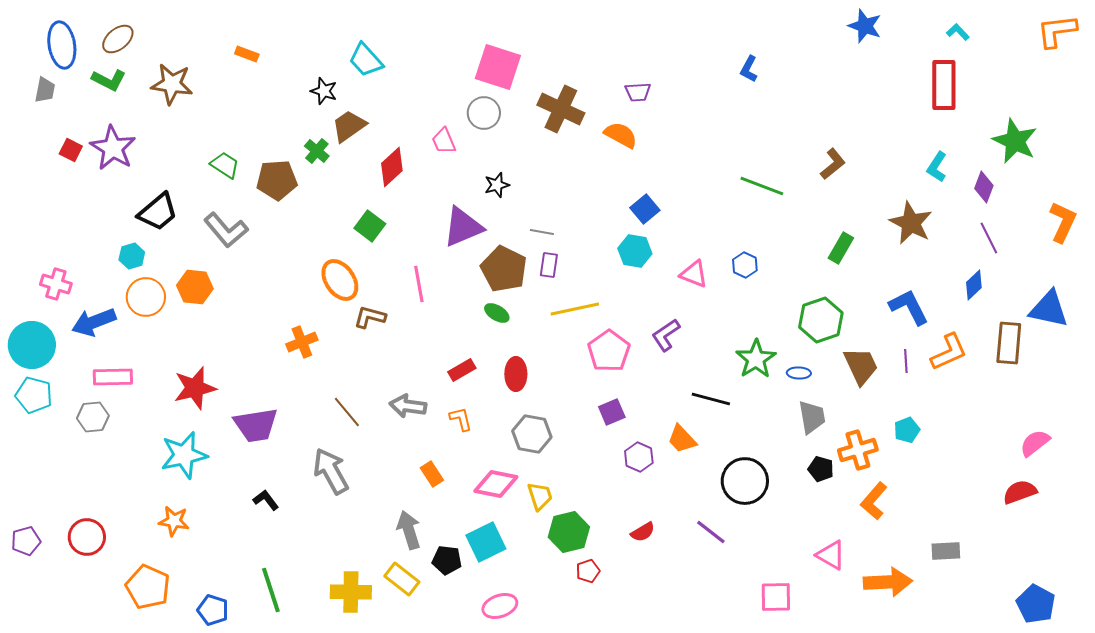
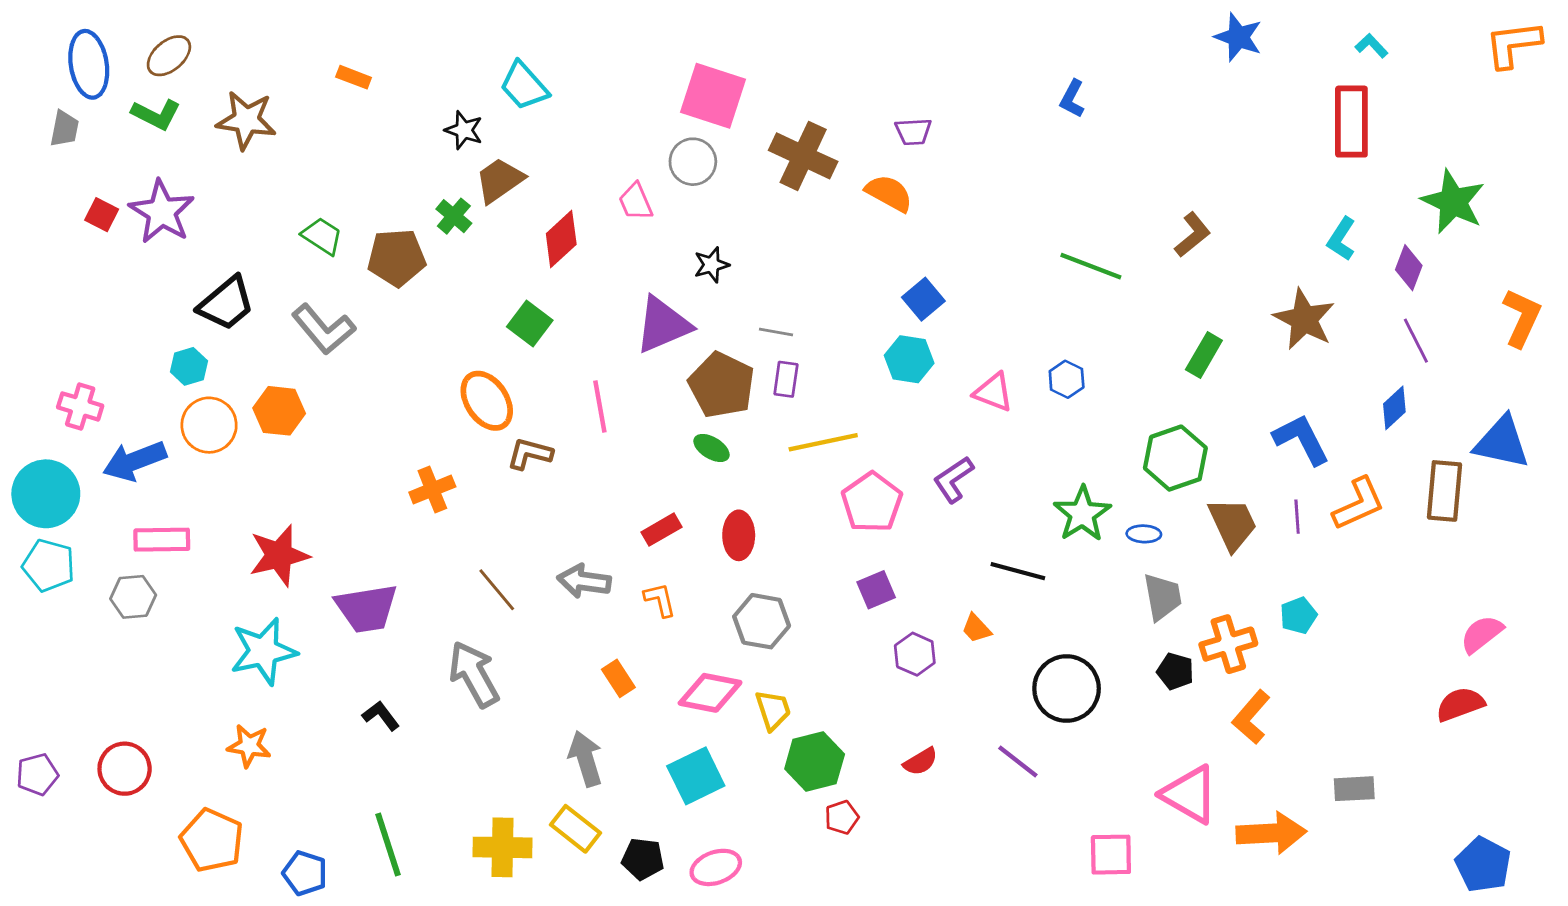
orange trapezoid: (682, 439) -> (976, 628), size x0.7
pink triangle: (831, 555) -> (1190, 794), size x1.4
black pentagon: (447, 560) -> (643, 859), moved

